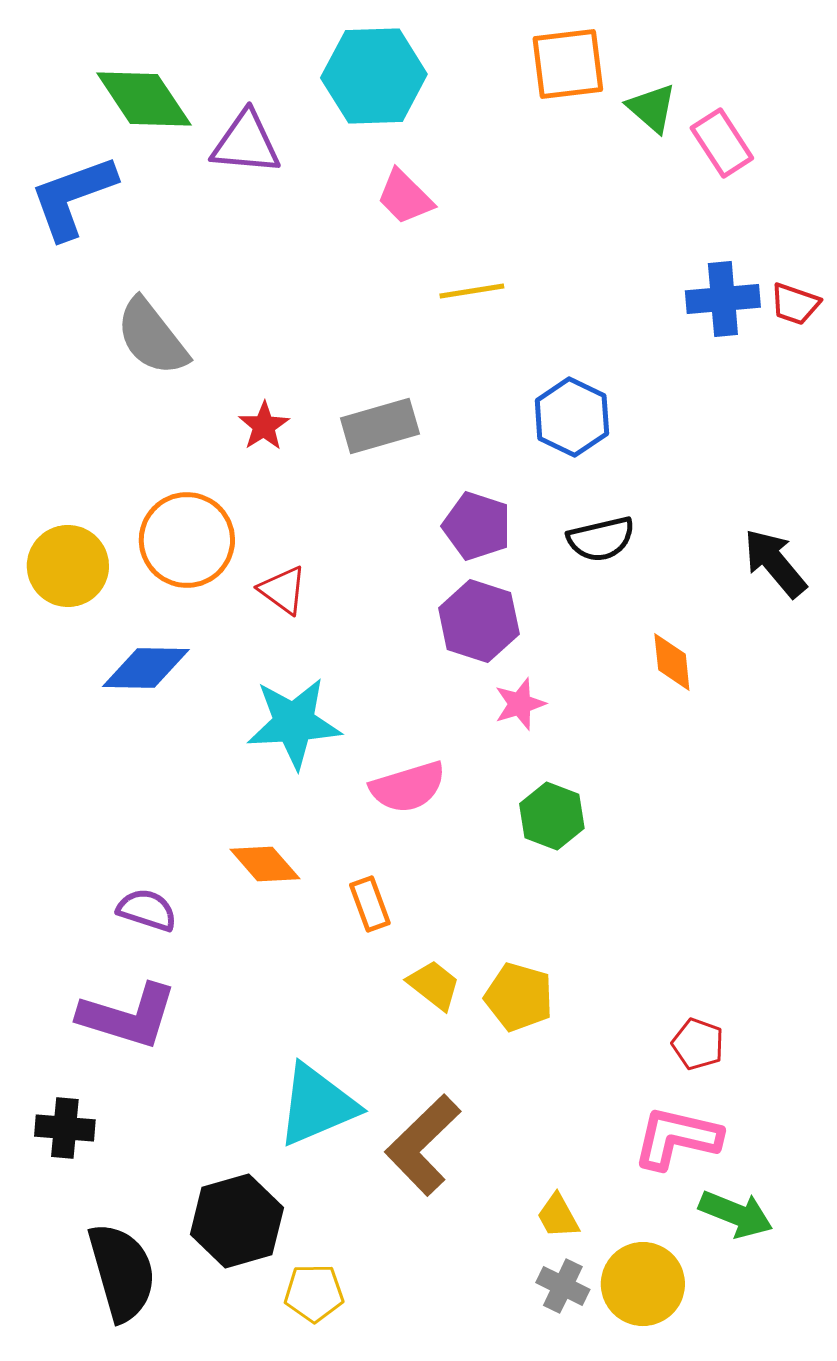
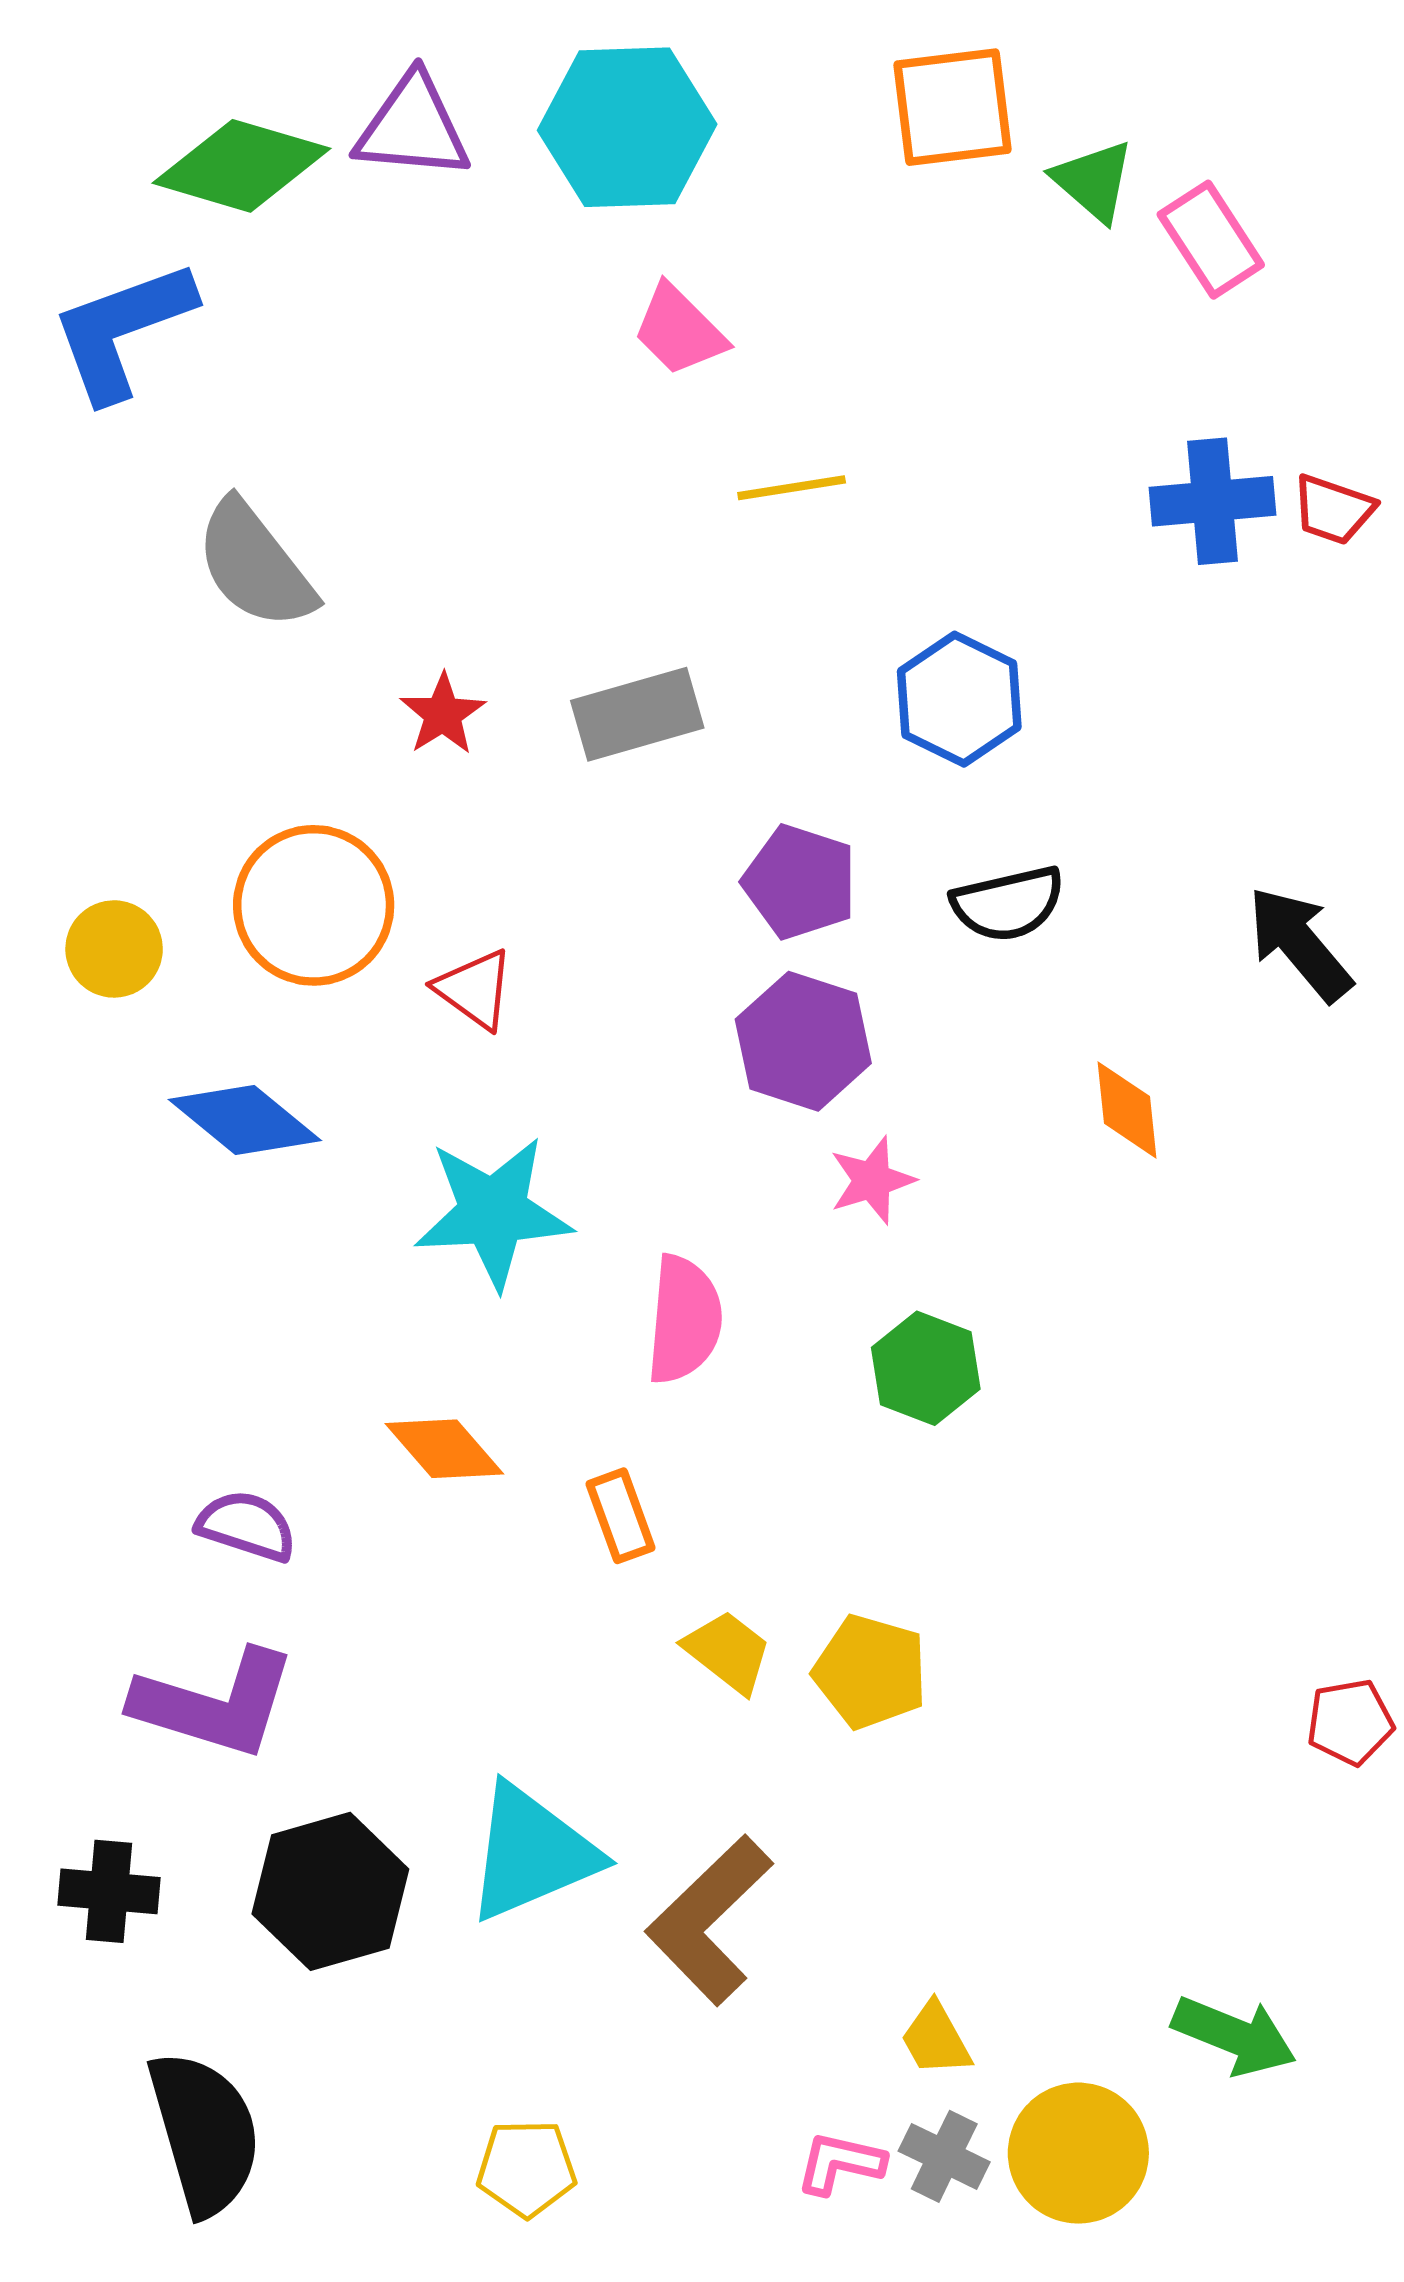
green diamond: (144, 99) -> (241, 166), turned -40
purple triangle: (246, 143) -> (413, 127), moved
yellow circle: (68, 566) -> (114, 949), size x0.7
blue diamond: (146, 668) -> (245, 1120), turned 38
pink semicircle: (408, 787) -> (684, 1320), turned -68
red pentagon: (698, 1044) -> (1350, 1722), moved, turned -30
pink L-shape: (677, 1138) -> (840, 2163), moved, size x0.6
black hexagon: (237, 1221) -> (330, 1891), moved

